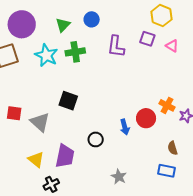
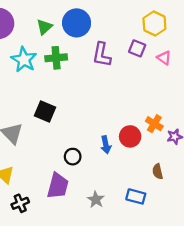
blue circle: (92, 19) -> (77, 23), size x1.6
purple trapezoid: (65, 156) -> (58, 186), moved
blue rectangle: (166, 171) -> (136, 196), moved

